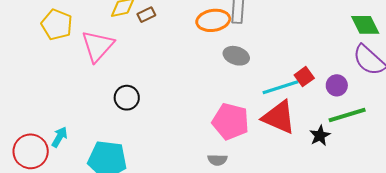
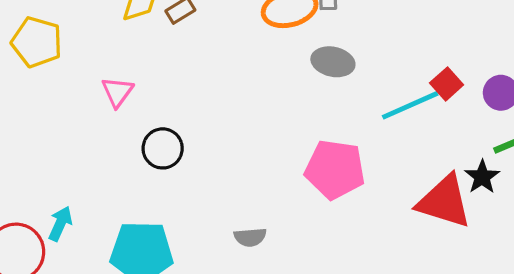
pink triangle: (98, 46) -> (117, 92), moved, size x0.6
red triangle: (279, 117) -> (444, 202), moved
gray semicircle: (217, 160) -> (250, 237), moved

